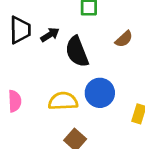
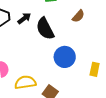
yellow semicircle: (63, 101) -> (25, 82), moved

